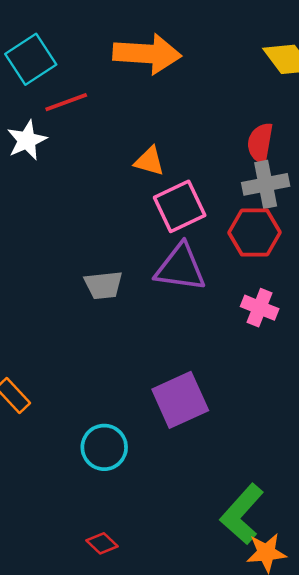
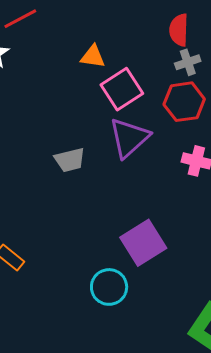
gray cross: (266, 184) -> (188, 62), size x0.7
purple triangle: (180, 268) -> (129, 138), turned -42
cyan circle: (104, 447) -> (109, 287), moved

